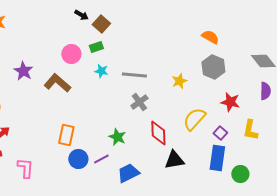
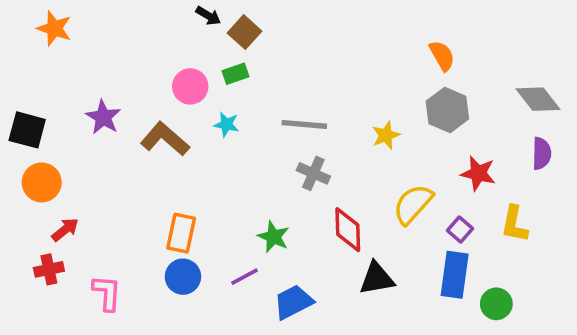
orange semicircle: (210, 37) -> (442, 56), turned 30
cyan star: (101, 71) -> (226, 124), moved
gray cross: (139, 102) -> (313, 173), turned -30
blue circle: (78, 159) -> (183, 277), moved

